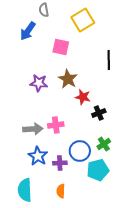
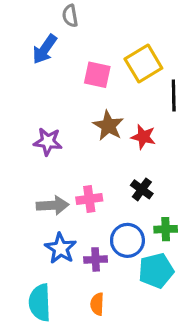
yellow square: (83, 20) -> (143, 64), moved
purple star: (39, 83) -> (48, 142), moved
red star: (83, 97) -> (143, 137), moved
black cross: (99, 113) -> (142, 189), moved, turned -32
green cross: (104, 144) -> (166, 229), turned 32

